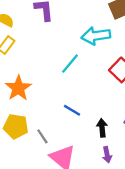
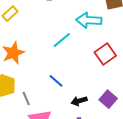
black arrow: (102, 128) -> (79, 101), turned -112

